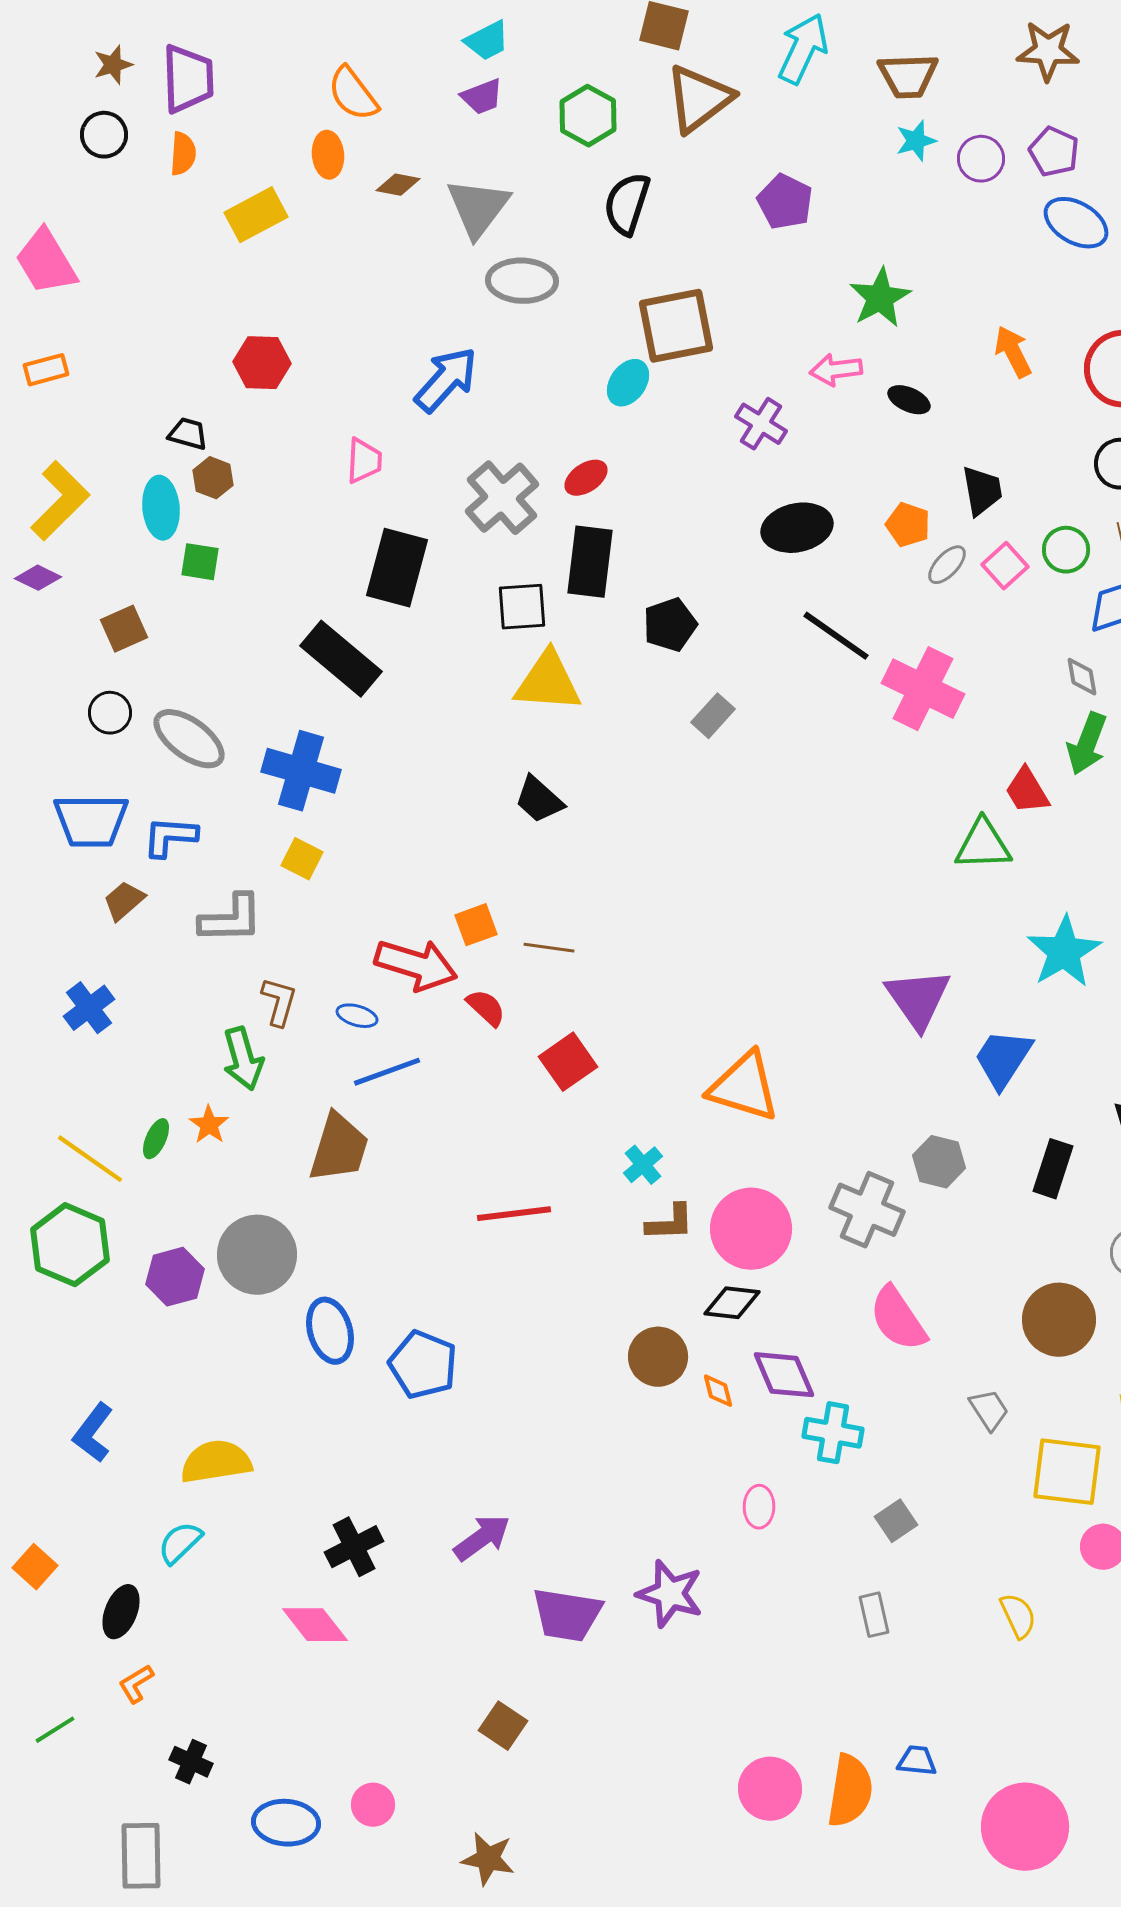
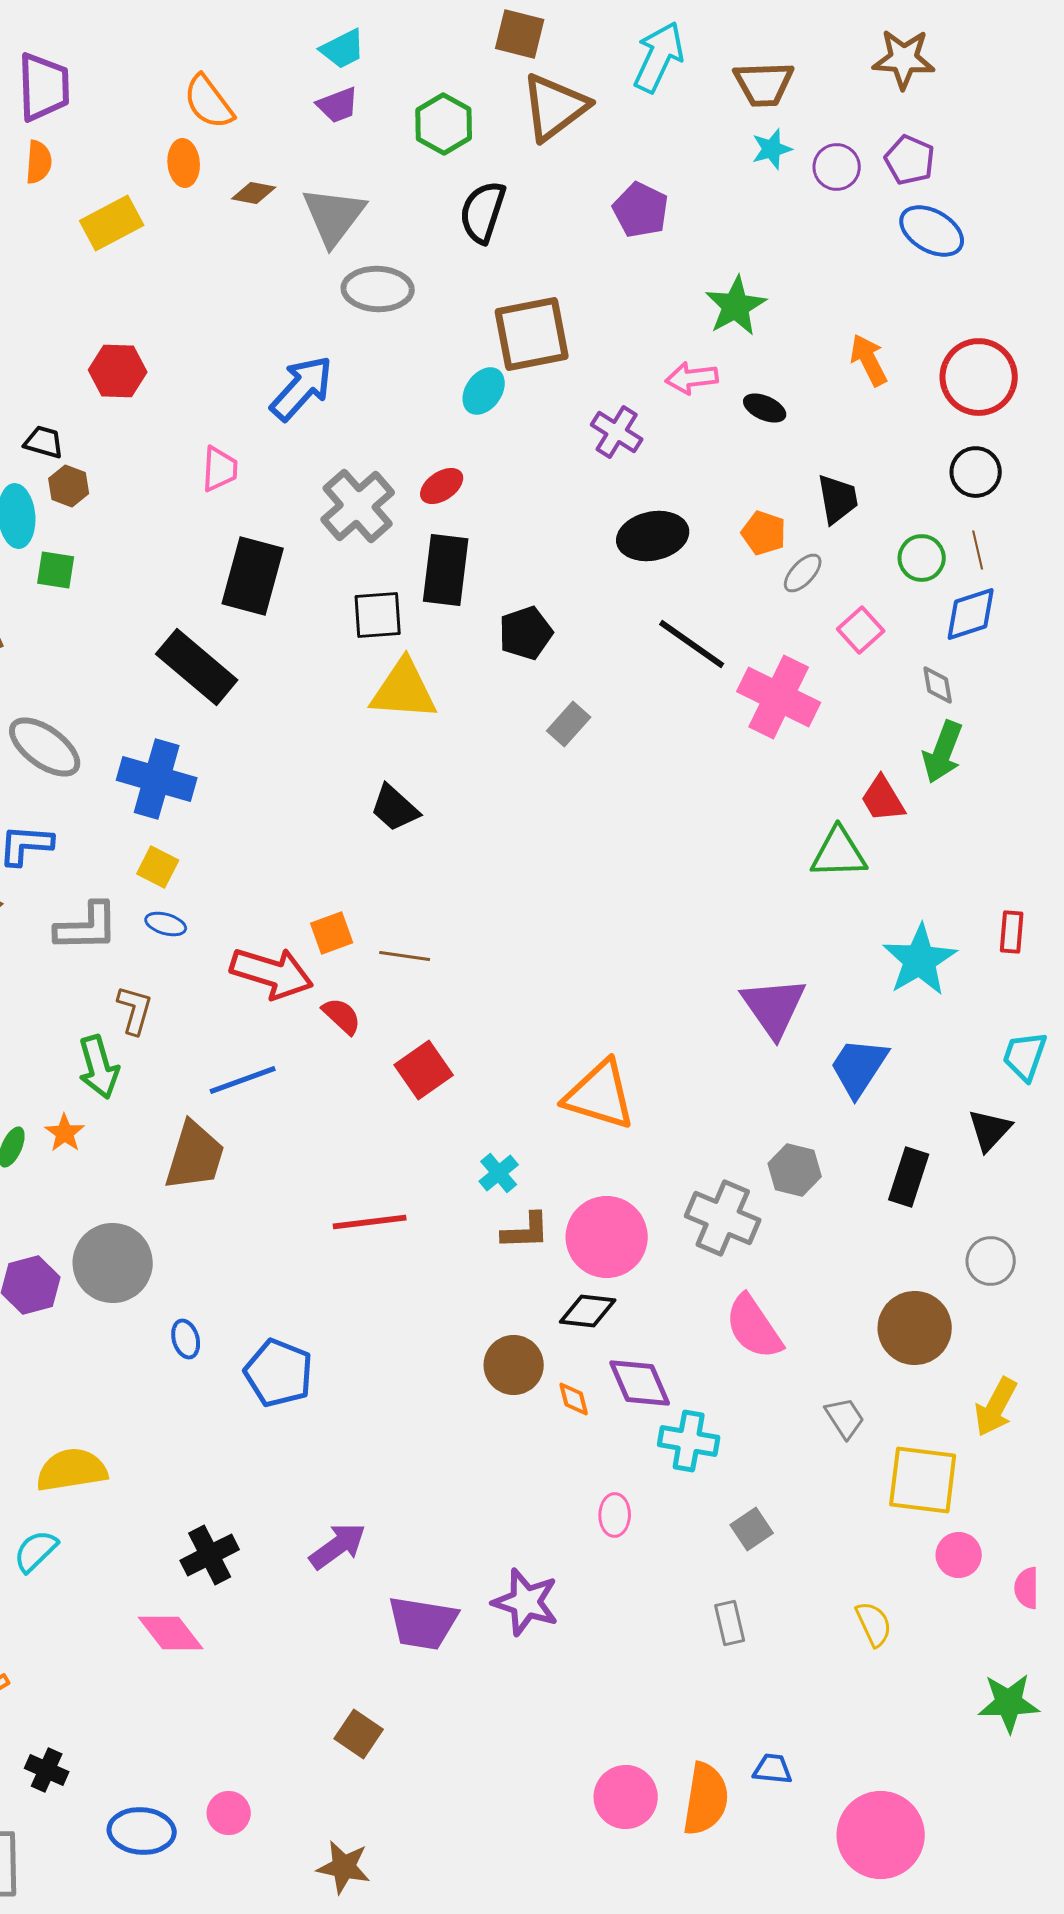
pink square: (1005, 566) -> (861, 630), moved
blue ellipse: (357, 1016) -> (166, 924), moved
blue ellipse: (330, 1331) -> (186, 1339), size x0.6

